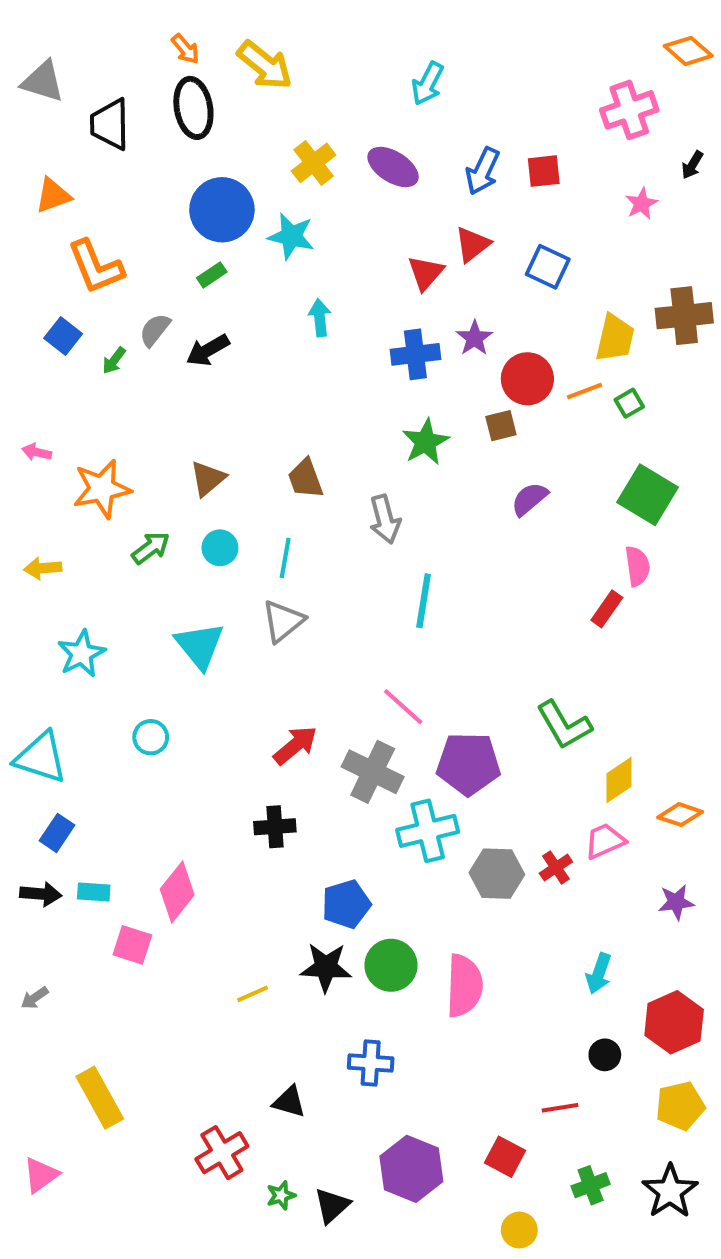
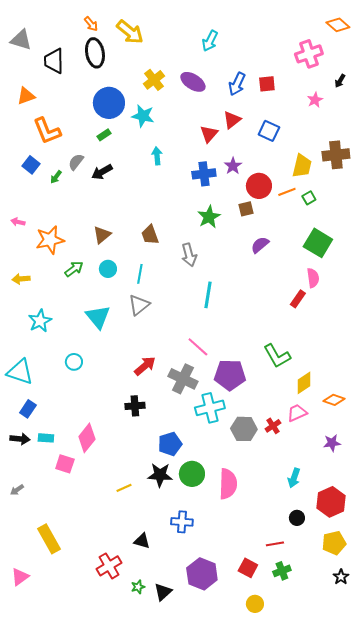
green cross: (591, 1185) -> (282, 571), moved
black star: (670, 1191) -> (341, 577), moved, size x0.6

